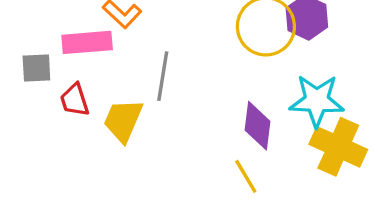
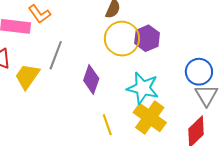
purple diamond: (257, 126) -> (91, 80), moved
yellow line: (246, 176) -> (107, 125), moved

